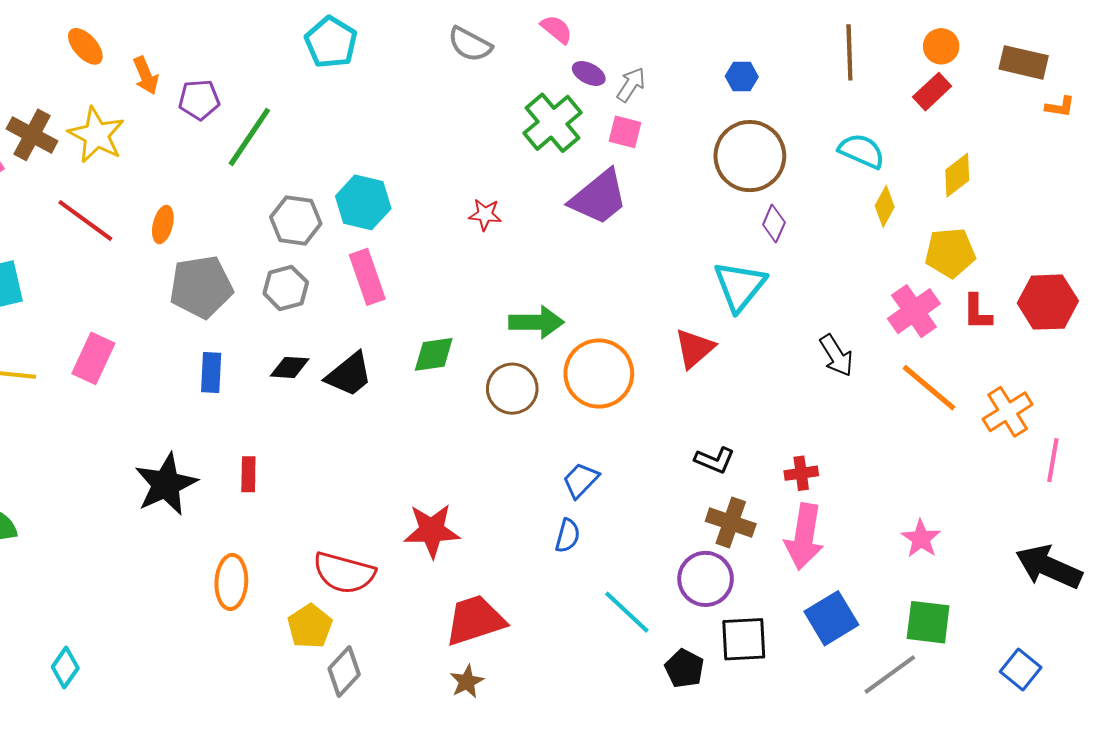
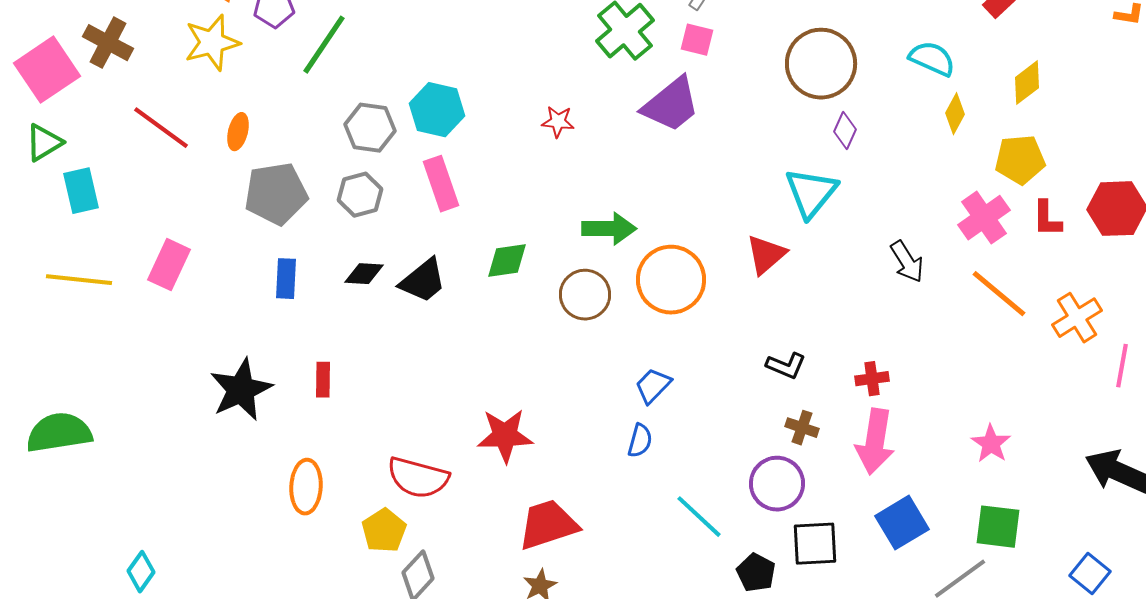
yellow star: (96, 135) -> (212, 43), moved, turned 30
brown cross: (731, 523) -> (802, 428), size x0.7

